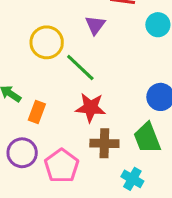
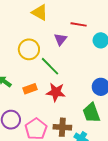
orange rectangle: (37, 112) -> (30, 89), moved, turned 48
brown cross: (104, 143) -> (62, 127), moved

